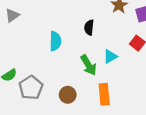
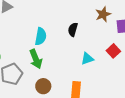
green arrow: (89, 65) -> (36, 59), moved

